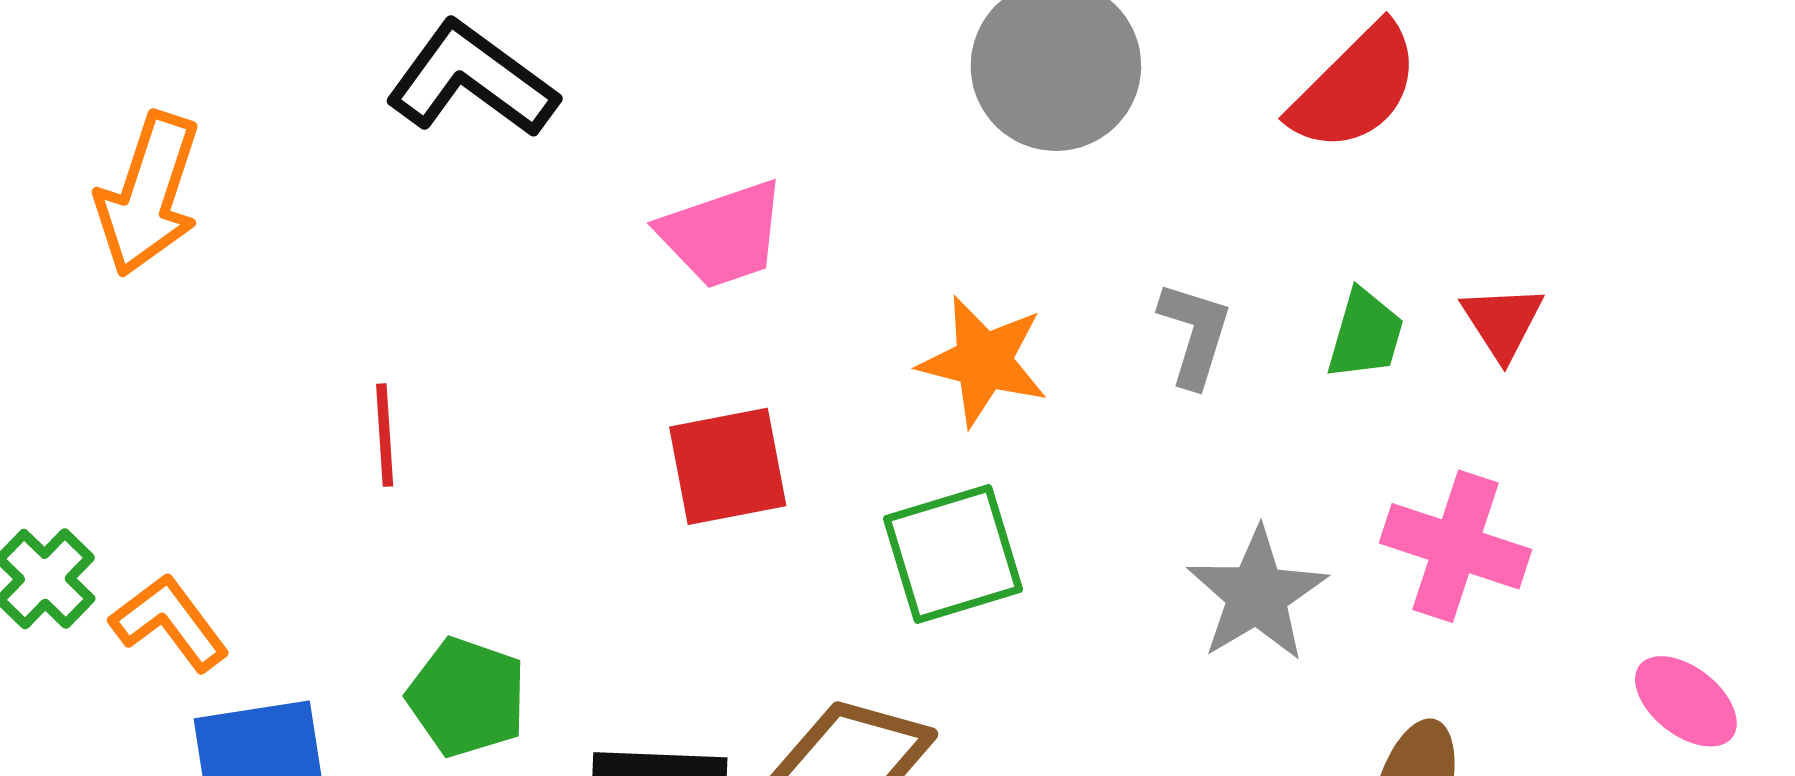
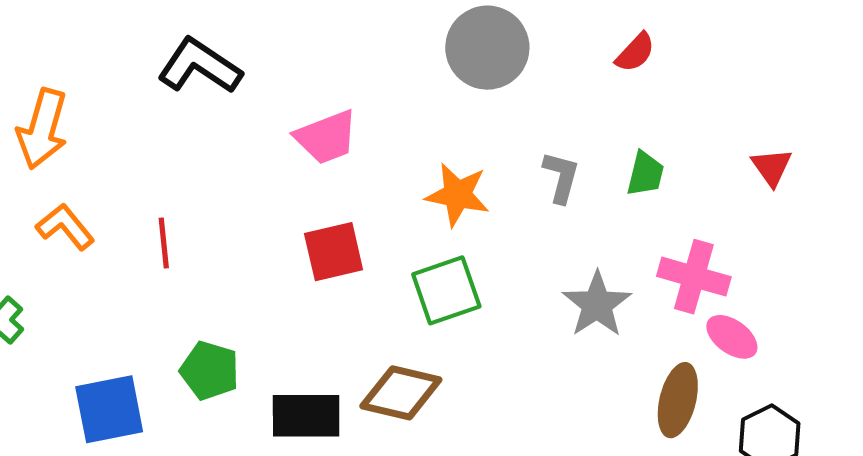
red semicircle: (1355, 88) -> (635, 52), size x0.6
red triangle: (1502, 322) -> (772, 167), moved
orange L-shape: (170, 622) -> (65, 227), moved
pink ellipse: (1686, 701) -> (732, 337), moved

